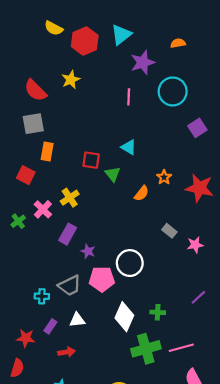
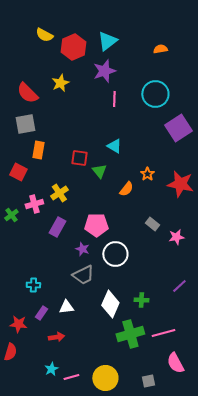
purple star: (143, 63) -> (104, 71), moved
purple square: (197, 128) -> (178, 128), size x1.5
pink cross: (43, 209) -> (34, 204), turned 30
purple star: (88, 251) -> (82, 249), moved
pink pentagon: (102, 279) -> (96, 225), moved
gray trapezoid: (70, 286) -> (83, 275), moved

